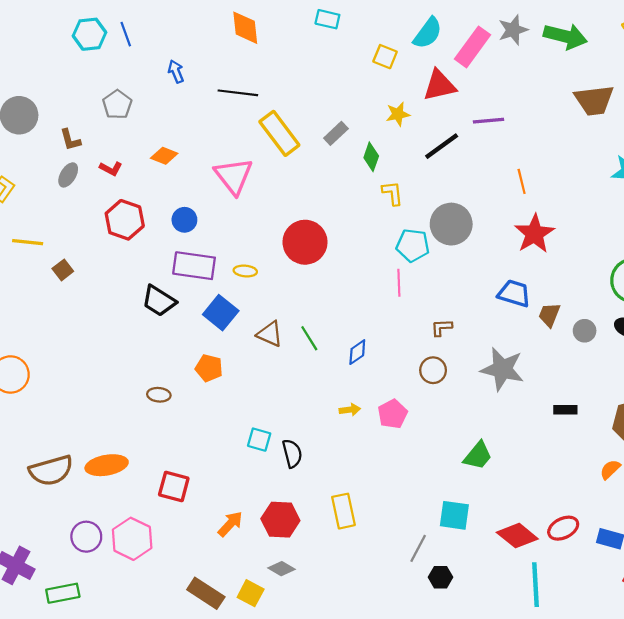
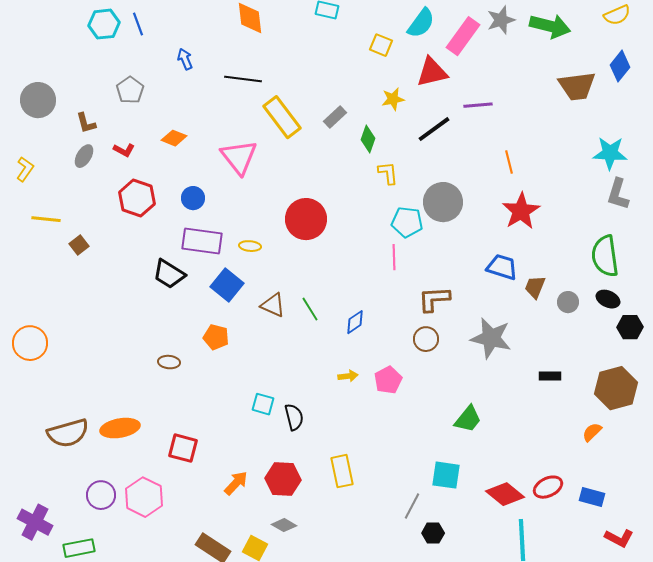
brown L-shape: (442, 328) -> (434, 299), size x1.6

